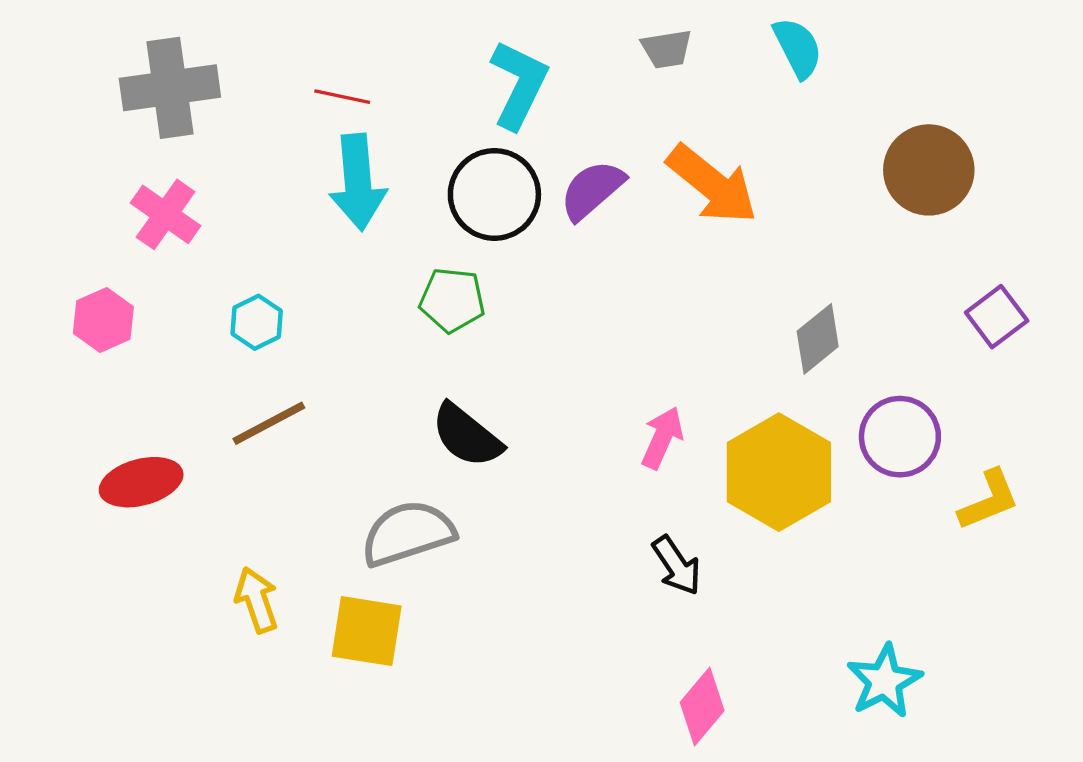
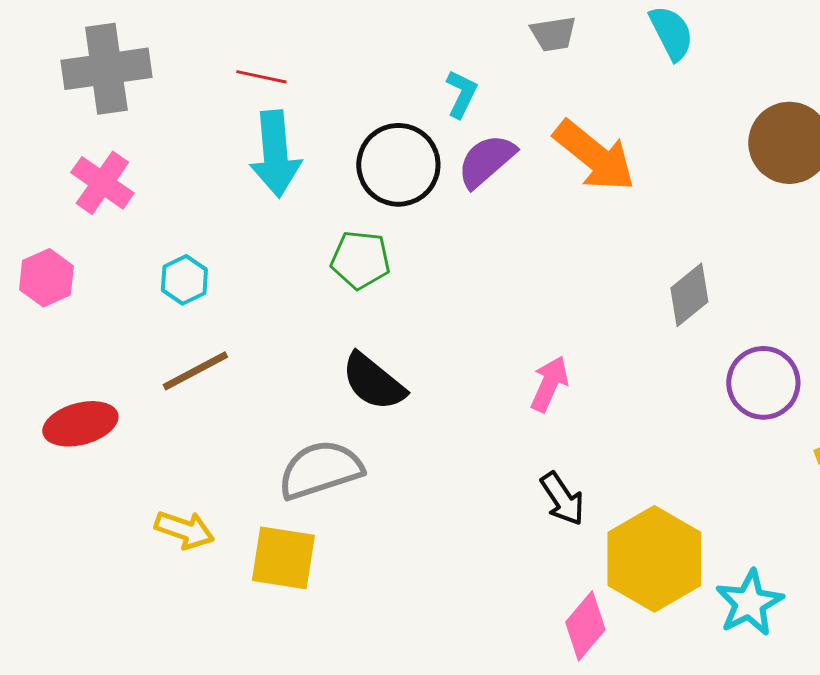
cyan L-shape: (519, 84) -> (461, 94), moved, size x0.6
yellow hexagon: (779, 472) -> (654, 559), moved
yellow arrow: (257, 600) -> (184, 530), turned 128

